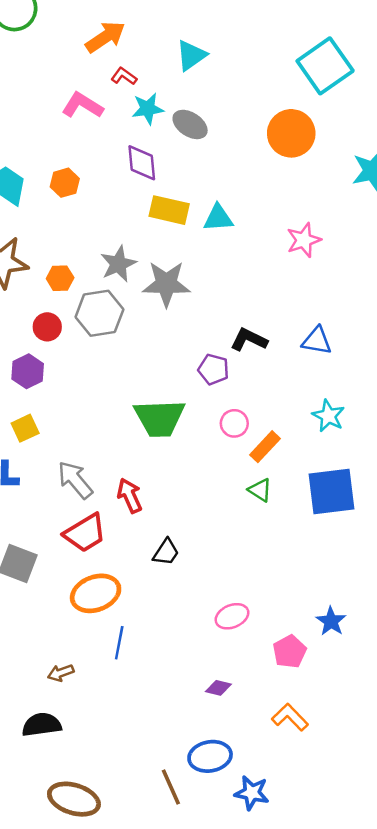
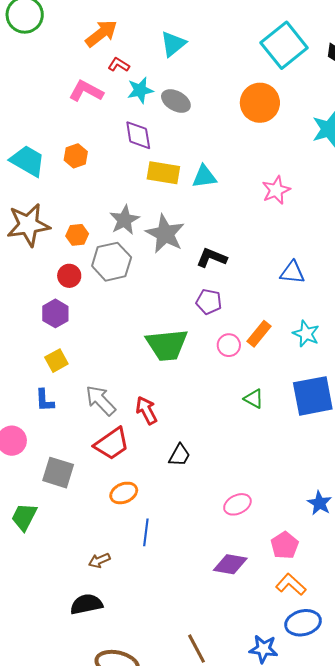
gray star: (166, 284) -> (165, 234), turned 30
black L-shape: (249, 340) -> (212, 258), moved
orange rectangle: (265, 447) -> (259, 334), moved
orange ellipse: (96, 593) -> (124, 493), size x0.7
pink pentagon: (290, 652) -> (285, 545), moved
purple diamond: (218, 688) -> (230, 564), size x1.6
blue ellipse: (210, 756) -> (303, 623), moved

